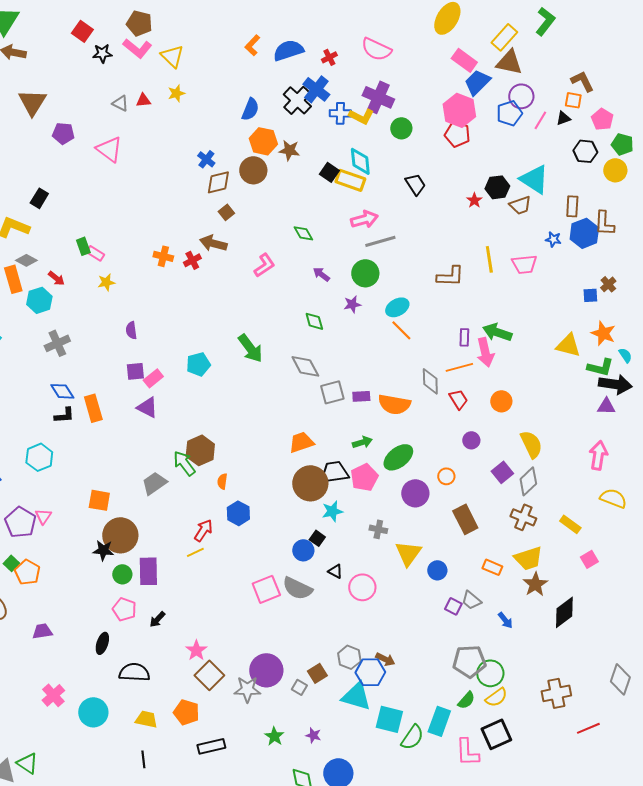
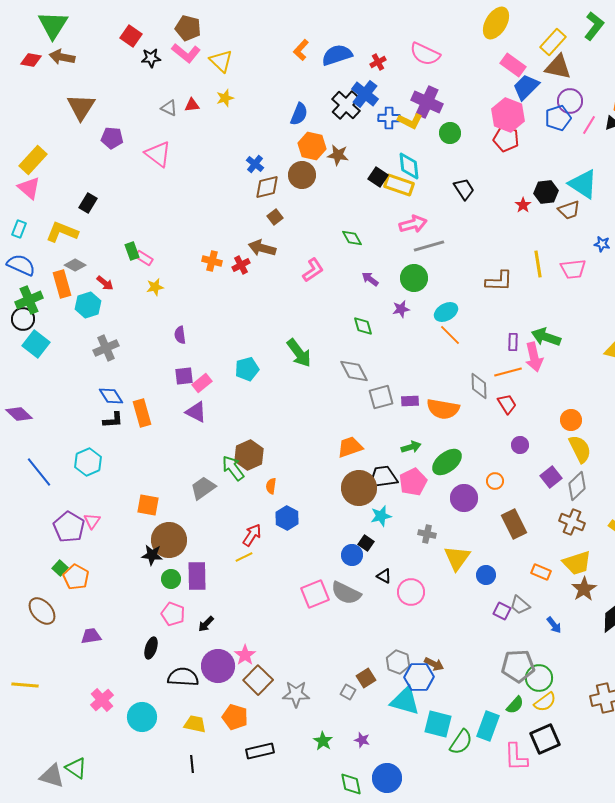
orange circle: (501, 401) -> (571, 420), moved
purple circle: (266, 670) -> (218, 666), moved

